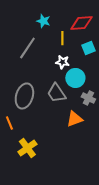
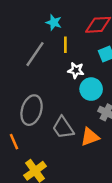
yellow line: (62, 38) -> (65, 45), moved
gray trapezoid: (56, 93) -> (63, 128), moved

